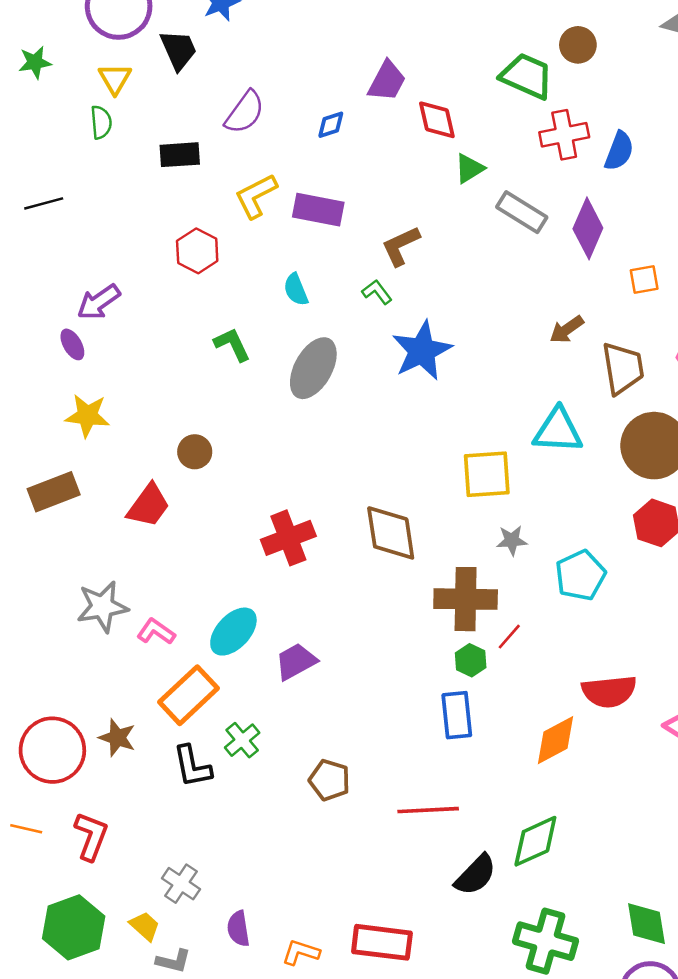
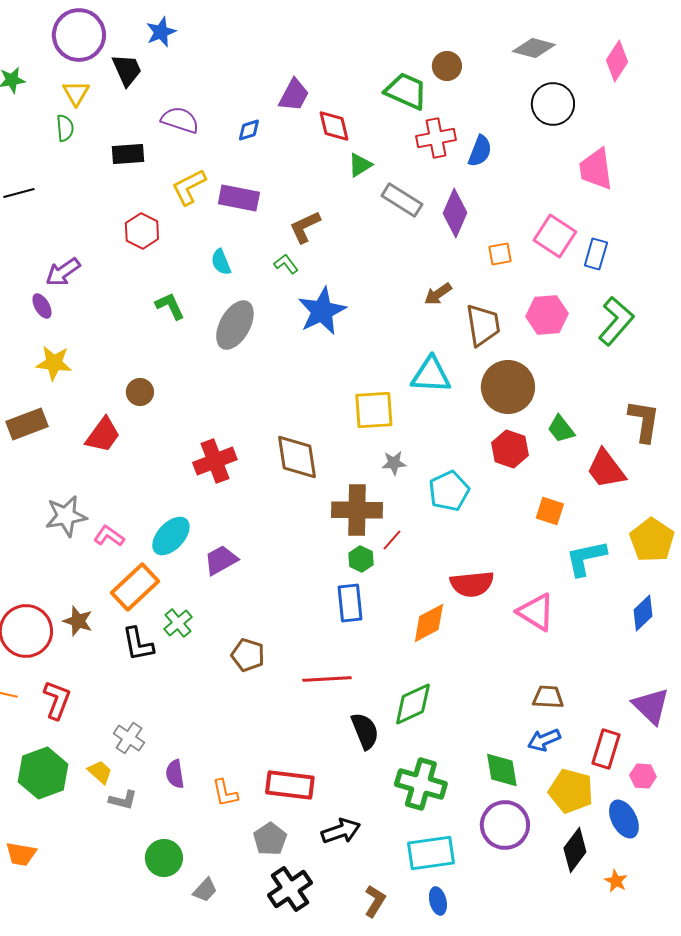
purple semicircle: (245, 112) -> (180, 120), turned -108
black semicircle: (476, 875) -> (365, 731), turned -66
orange L-shape: (301, 952) -> (225, 793), turned -120

